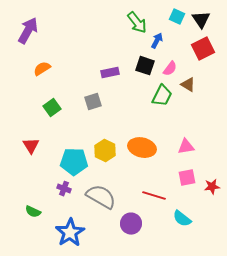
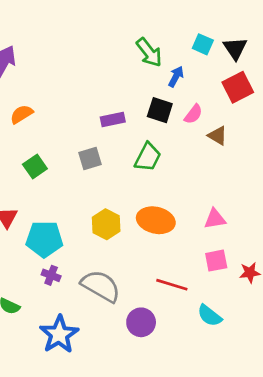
green trapezoid: (162, 96) -> (148, 157), moved
cyan pentagon: (74, 162) -> (44, 239), moved

